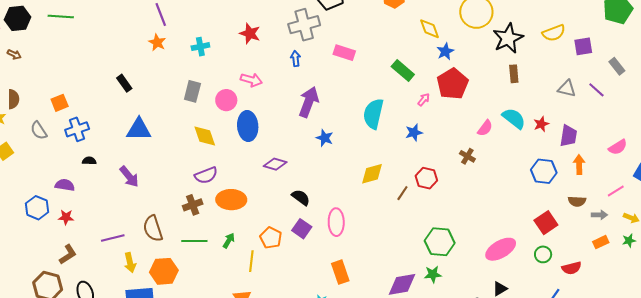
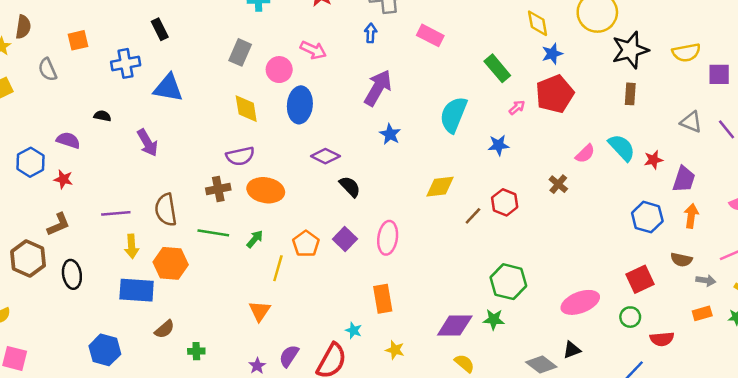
blue cross: (77, 129) -> (126, 63), moved
black semicircle: (301, 197) -> (350, 187), moved

